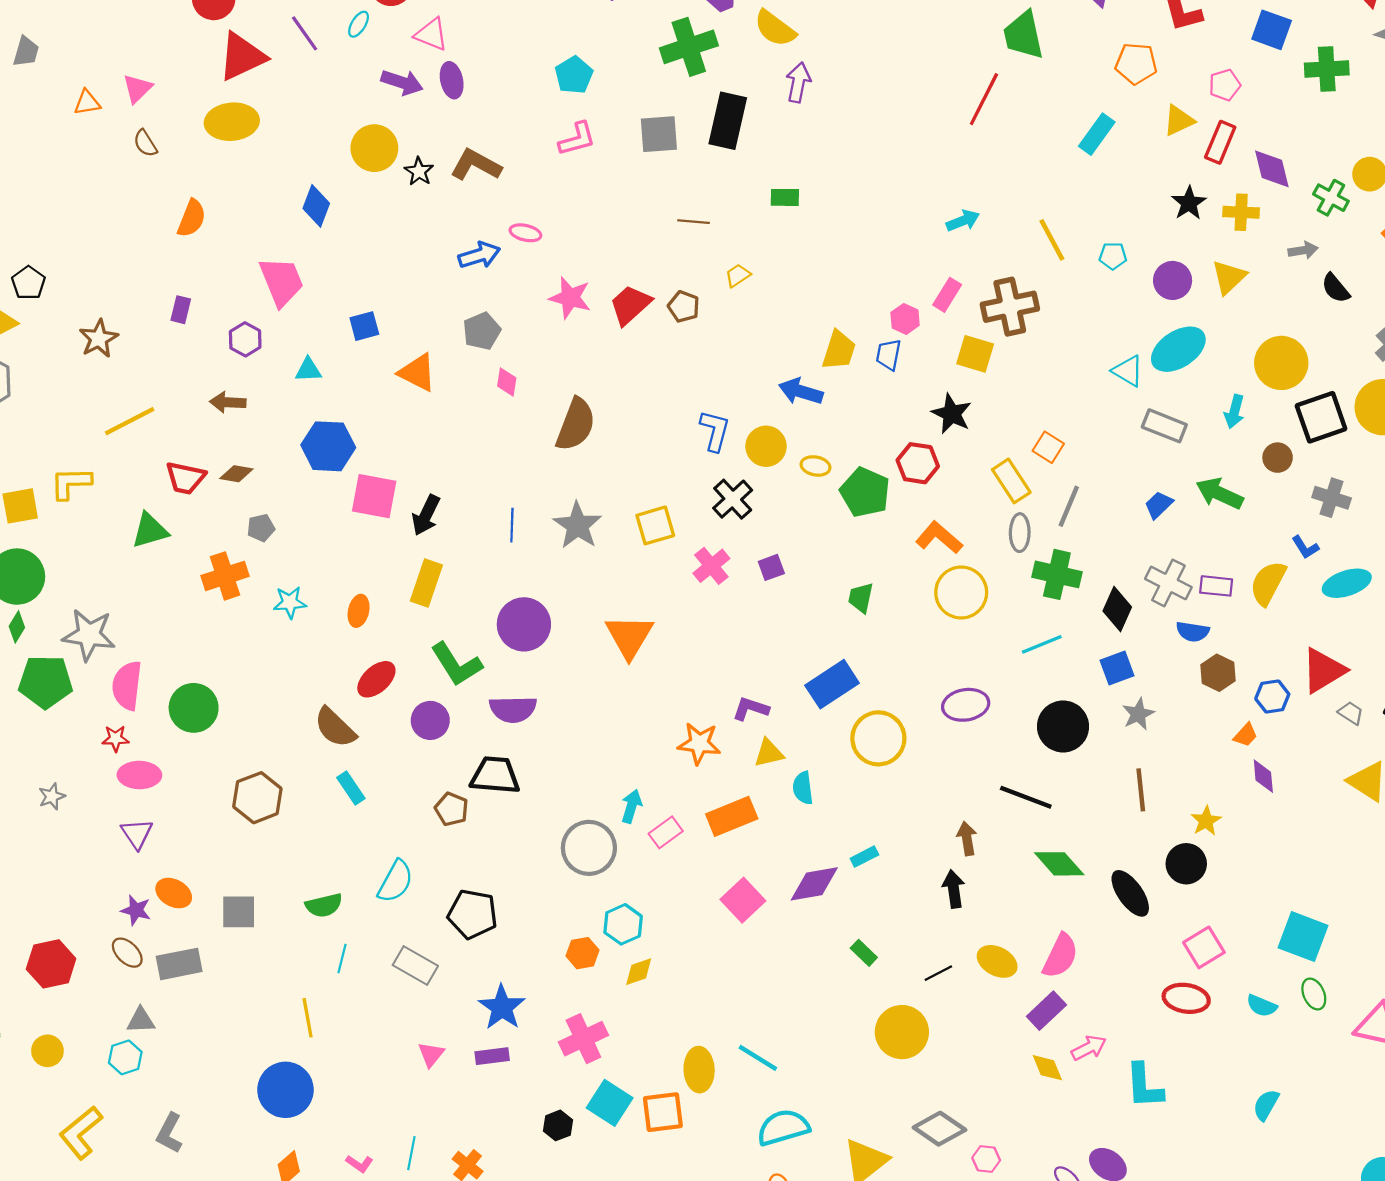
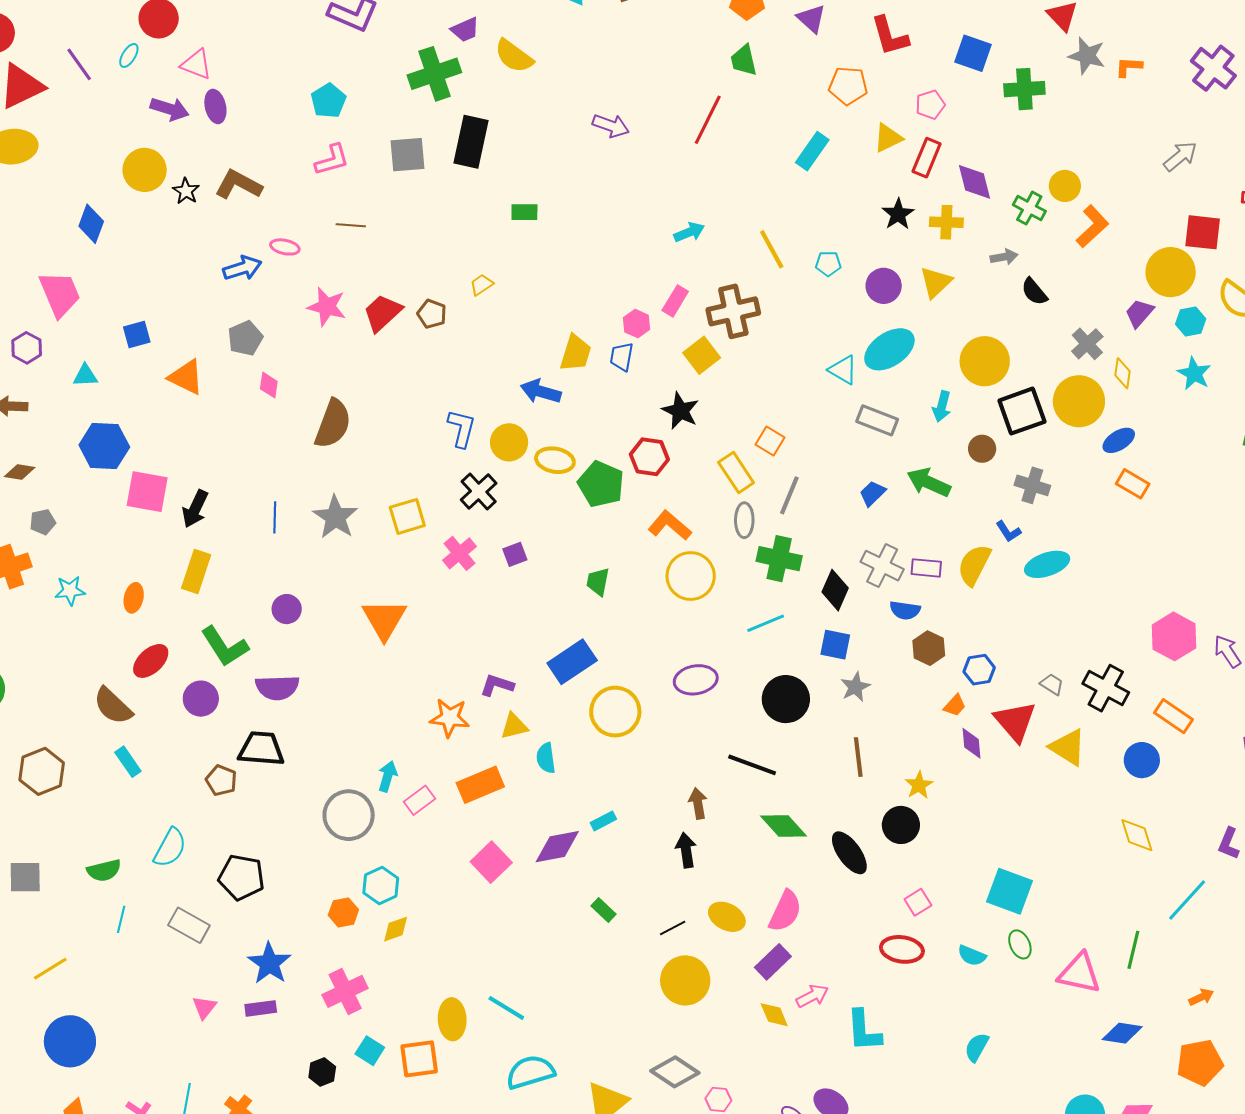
green trapezoid: (1023, 35) -> (744, 60), size x0.7
purple arrow: (798, 82) -> (611, 126), moved, turned 99
brown line: (694, 222) -> (351, 225), moved
yellow square: (975, 354) -> (702, 355), turned 36
yellow ellipse: (815, 466) -> (555, 460), size x1.4
purple circle: (524, 624) -> (287, 609), size x0.6
blue square: (1117, 668) -> (835, 645), turned 32
red triangle: (1323, 670) -> (1015, 721), moved, turned -39
pink square: (1204, 947) -> (918, 902), size x0.7
yellow line: (308, 1018) -> (50, 969), moved, turned 69
yellow circle: (902, 1032) -> (685, 980), moved
cyan square: (610, 1103) -> (370, 1051), size x0.7

